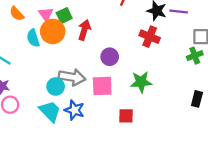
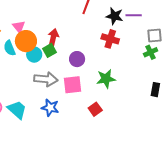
green square: (64, 16) -> (49, 50), moved
cyan circle: (56, 87) -> (34, 55), moved
cyan trapezoid: (50, 111) -> (17, 110), moved
red square: (126, 116) -> (95, 109), turned -32

